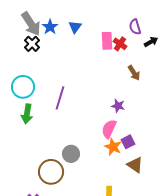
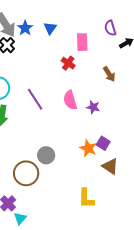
red cross: (120, 44) -> (68, 63), moved
purple line: (60, 98) -> (35, 99), turned -50
pink semicircle: (109, 129) -> (70, 100), moved, turned -42
purple square: (128, 142) -> (103, 143), turned -32

